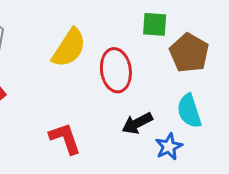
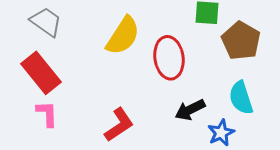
red L-shape: (65, 138) -> (119, 125), turned 75

